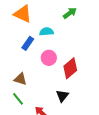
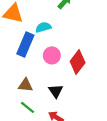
blue rectangle: (28, 43) -> (25, 44), size x1.5
black triangle: (62, 96) -> (56, 91), moved

